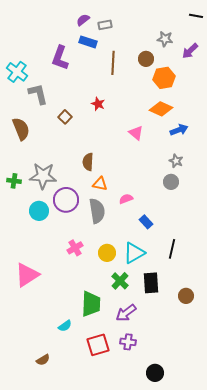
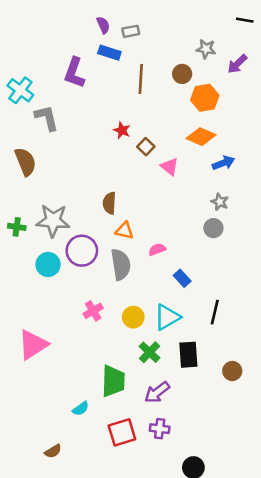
purple semicircle: (83, 20) -> (103, 25), turned 104
brown square: (65, 117) -> (146, 147), moved

